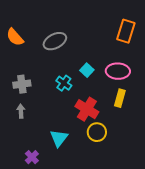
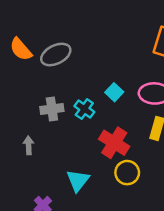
gray ellipse: (55, 41) -> (56, 55), moved
gray cross: (22, 84) -> (52, 109), moved

